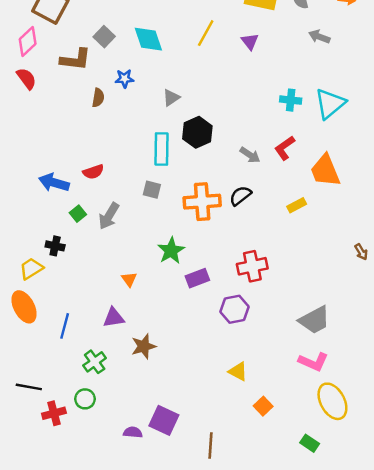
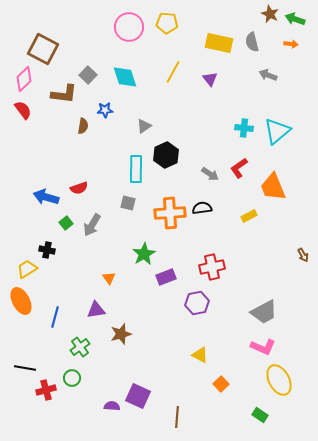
black semicircle: (240, 196) -> (202, 208), turned 30

